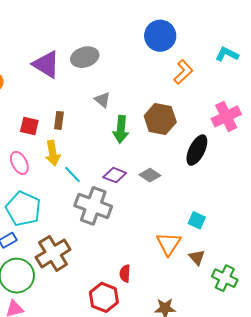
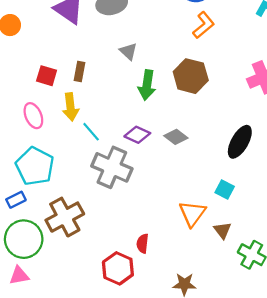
orange L-shape: (183, 72) -> (204, 25), moved
black ellipse: (197, 150) -> (240, 142), moved

